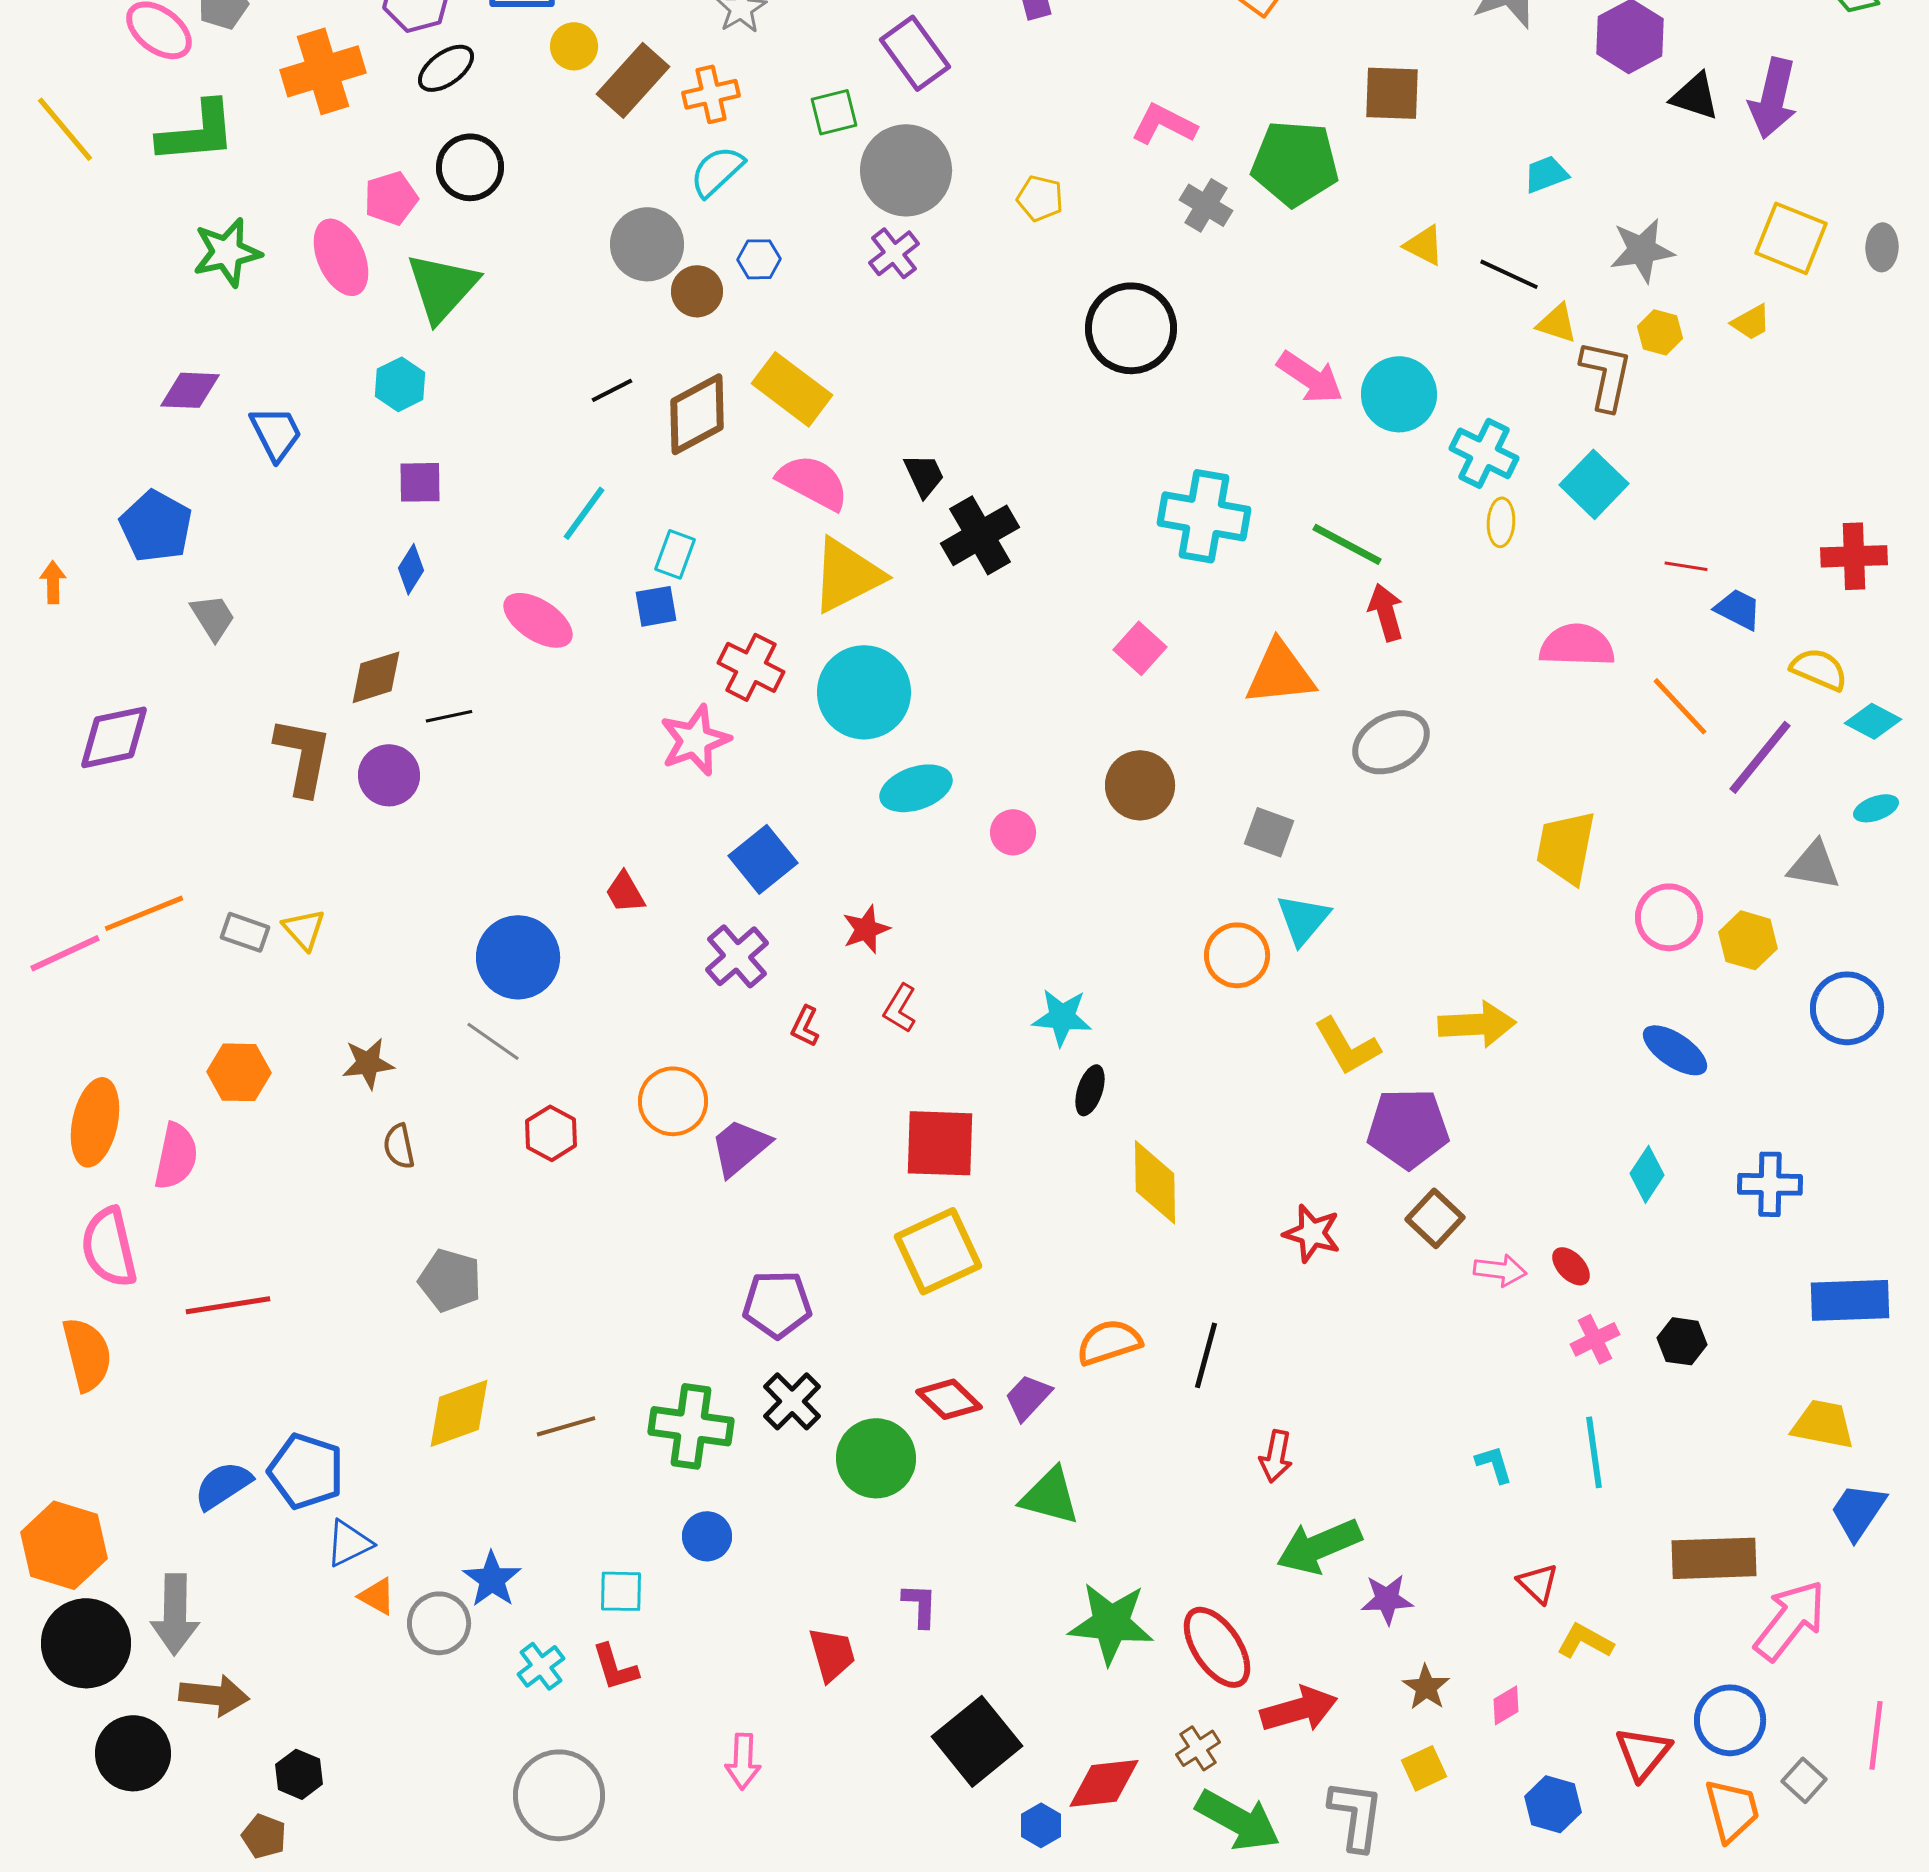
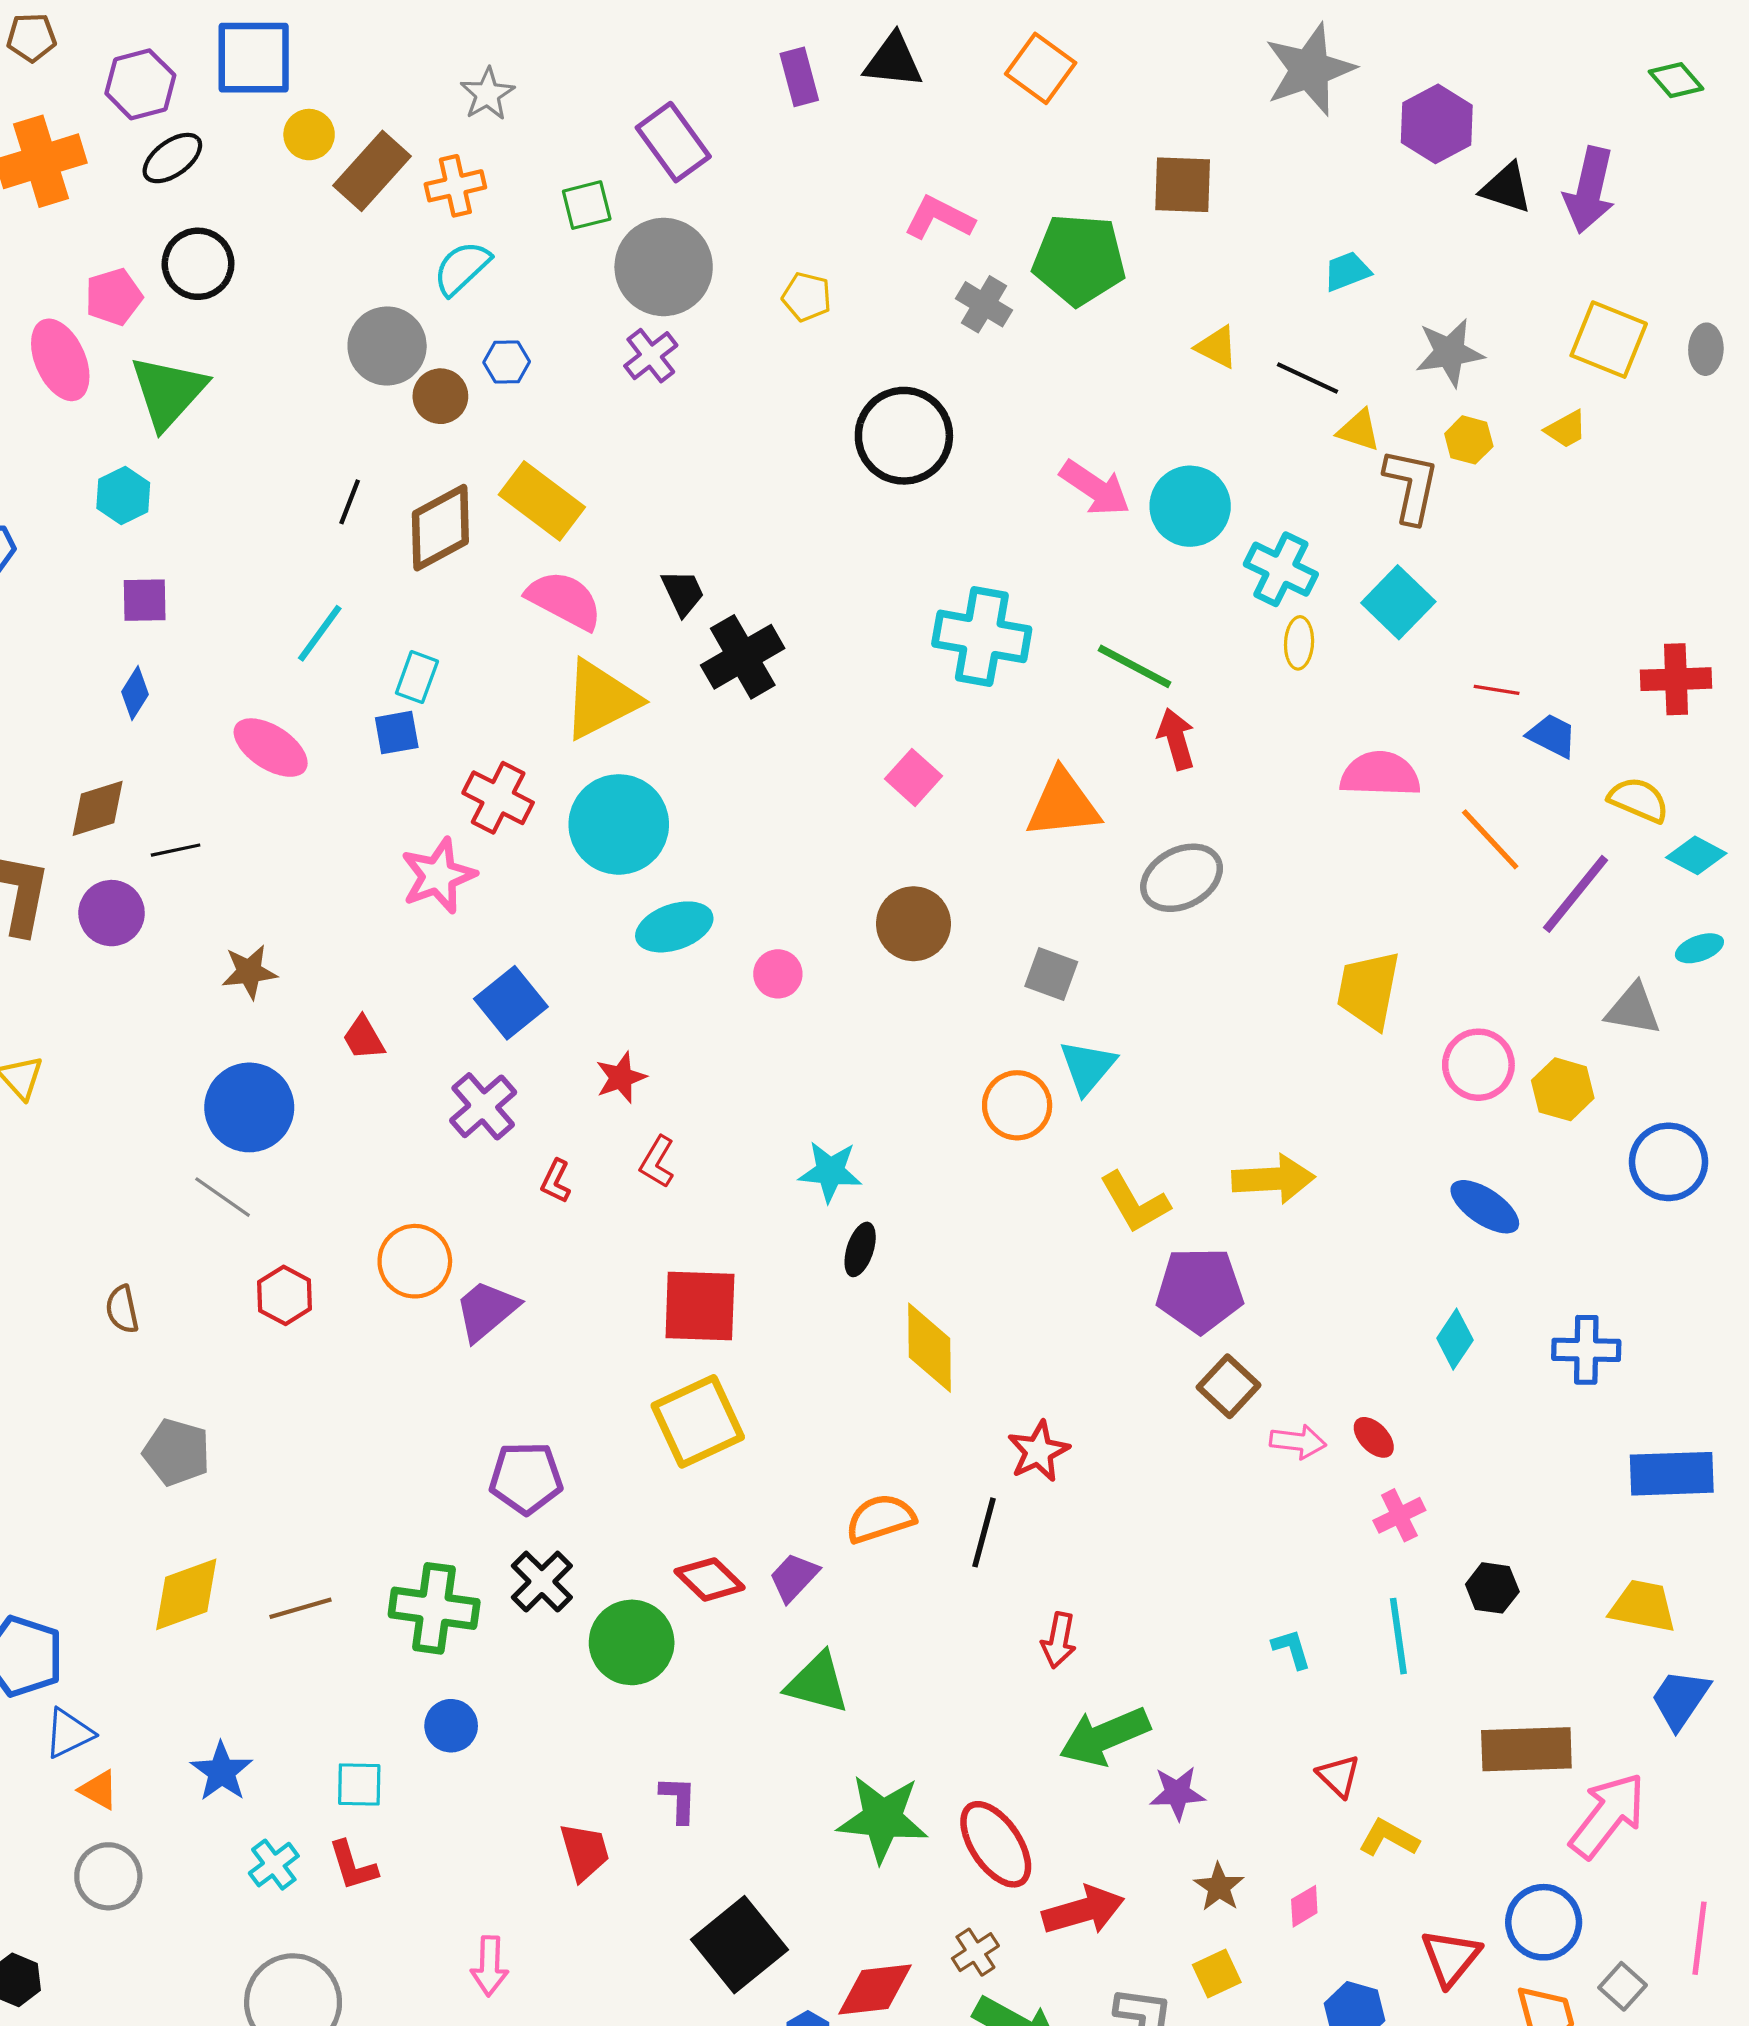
black line: (612, 390) -> (350, 502), turned -42
brown star: (368, 1063) -> (249, 972), moved
red star: (1312, 1233) -> (1038, 1451), moved, turned 30
black hexagon: (1682, 1341) -> (1492, 1588), moved
gray circle: (439, 1623) -> (108, 1876), moved

